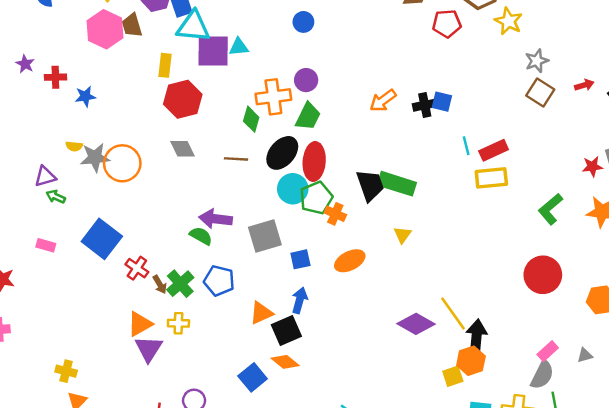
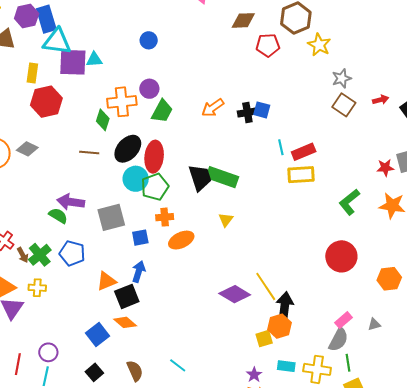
green trapezoid: (308, 116) -> (162, 111), moved
gray diamond: (182, 149) -> (27, 149), moved, turned -40
orange cross: (335, 214) -> (165, 217), moved, turned -30

